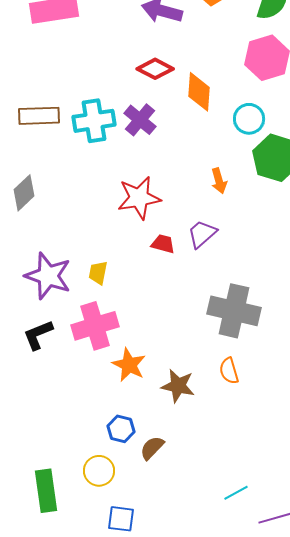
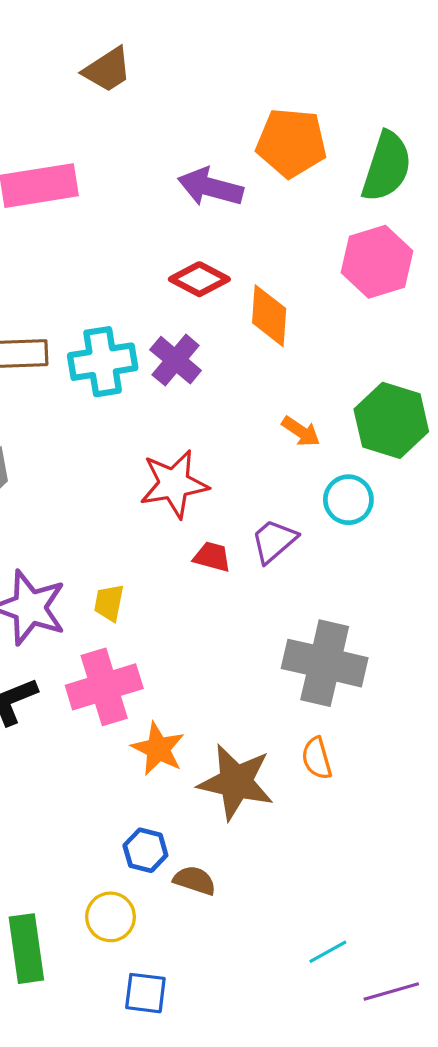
cyan circle: (249, 119) -> (348, 500), moved
orange arrow: (219, 181) -> (301, 431), moved, turned -40
brown star: (178, 386) -> (236, 782), size x1.4
brown semicircle: (152, 448) -> (195, 880), turned 64

